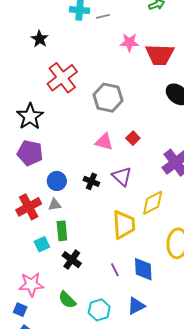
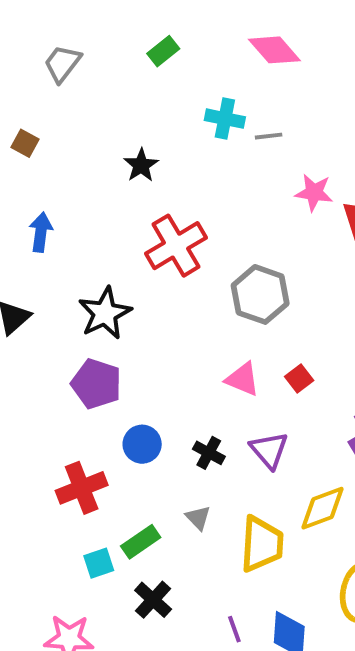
gray triangle: (55, 205) -> (198, 518), moved, turned 48
green rectangle: (62, 231) -> (141, 542), turned 54

